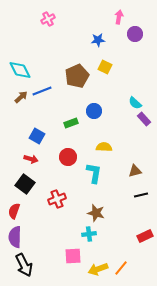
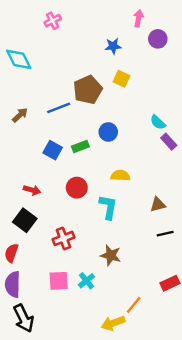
cyan diamond: (20, 70) -> (19, 59), moved
blue line: (42, 91) -> (59, 108), moved
blue square: (37, 136) -> (53, 150), moved
cyan cross: (89, 234) -> (86, 281), moved, turned -32
pink square: (73, 256) -> (59, 281), moved
orange line: (121, 268) -> (134, 305), moved

